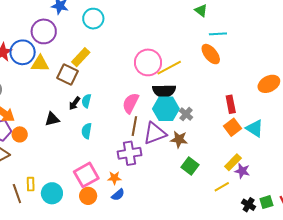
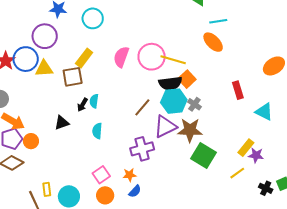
yellow line: (169, 68) -> (173, 60), turned 50
brown square: (67, 75) -> (73, 77), turned -30
pink semicircle: (131, 103) -> (121, 57), moved
brown line: (134, 126) -> (142, 107), moved, turned 36
orange square: (233, 127) -> (187, 79), moved
brown star: (179, 139) -> (190, 130), size x1.4
green square: (190, 166) -> (204, 155), size x1.4
pink square: (86, 175) -> (101, 175), size x0.7

